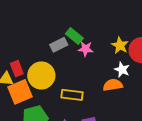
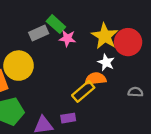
yellow star: (120, 45) -> (105, 36), size x1.4
yellow rectangle: (72, 95) -> (83, 91), moved, turned -50

